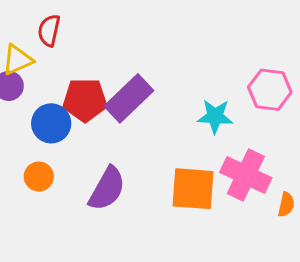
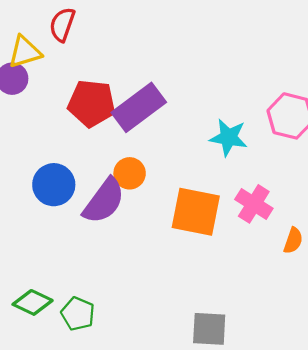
blue circle: (51, 123) -> (54, 185), moved
pink cross: (246, 175) -> (254, 204), size x0.7
orange circle: (39, 177) -> (130, 173), moved

